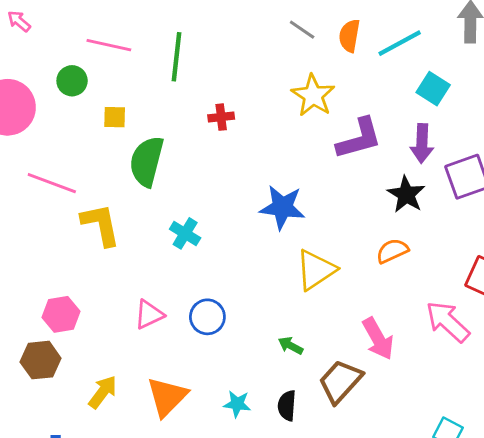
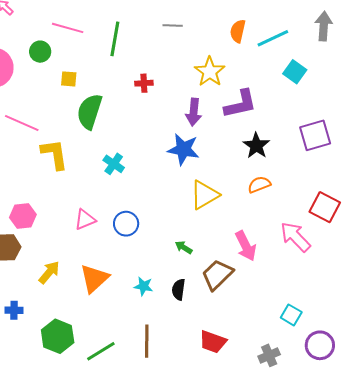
gray line: (302, 30) -> (173, 26), moved, turned -36
purple arrow: (422, 143) -> (194, 112), moved
black star: (406, 194) -> (256, 146), moved

